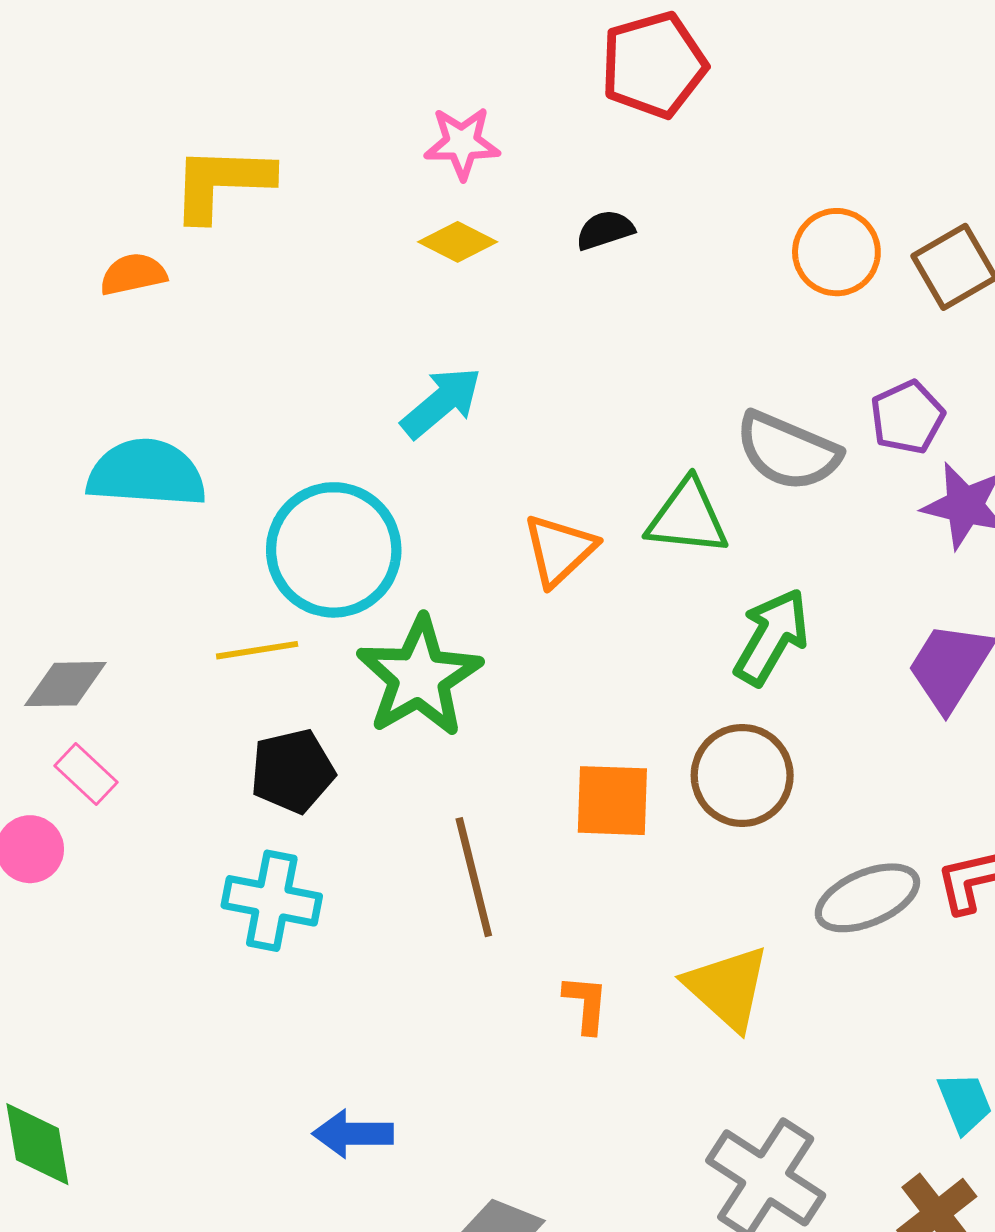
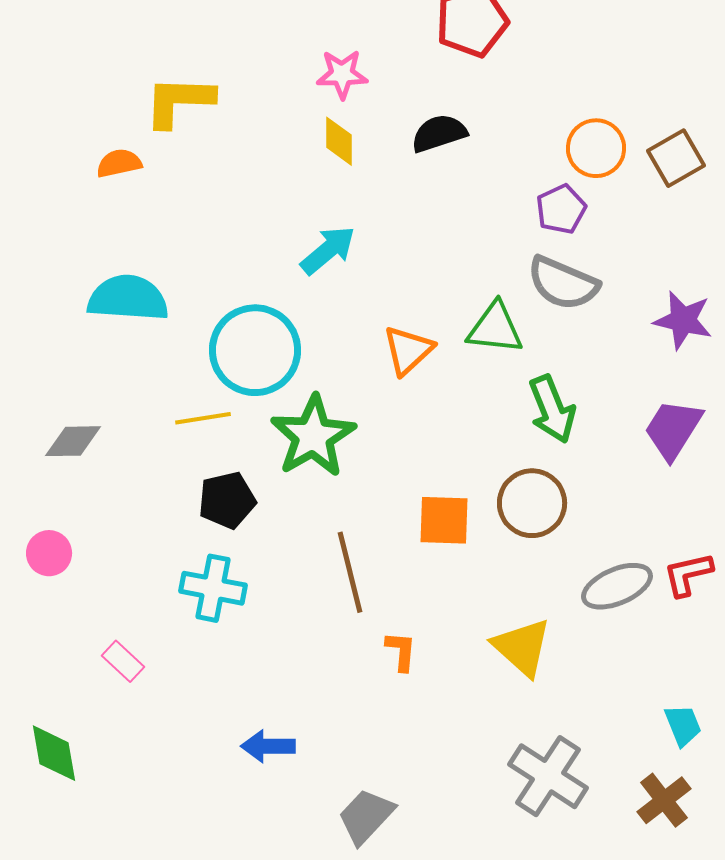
black semicircle: (605, 230) -> (439, 133), size x1.4
yellow diamond: (458, 242) -> (339, 141), turned 63
purple pentagon: (907, 417) -> (561, 209), moved
green arrow: (772, 637) -> (552, 409), turned 128
pink rectangle: (86, 774) -> (123, 661), moved
orange L-shape: (586, 1004) -> (401, 651), moved

